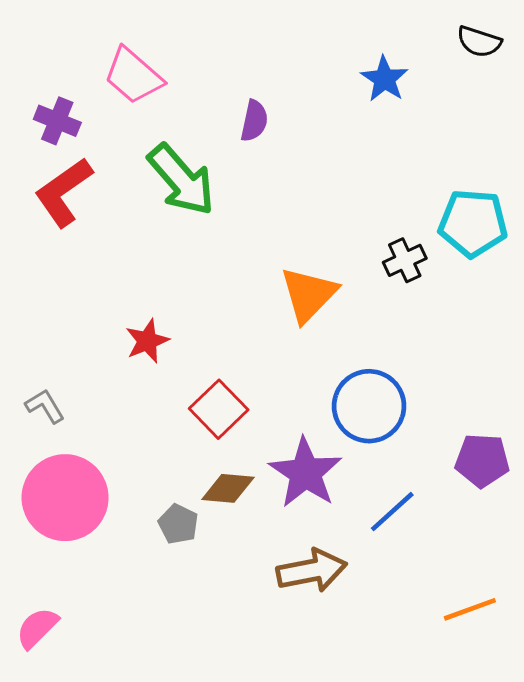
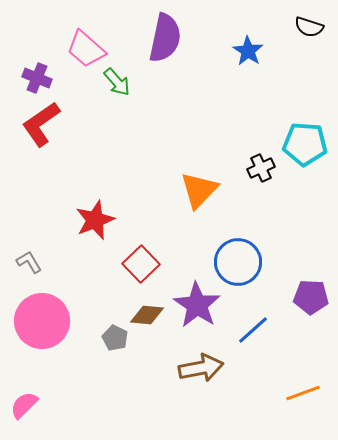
purple semicircle: (254, 121) -> (165, 38), moved, size x1.8
green arrow: (181, 180) -> (117, 82), moved, size x0.6
red star: (147, 341) -> (95, 220), size x1.4

